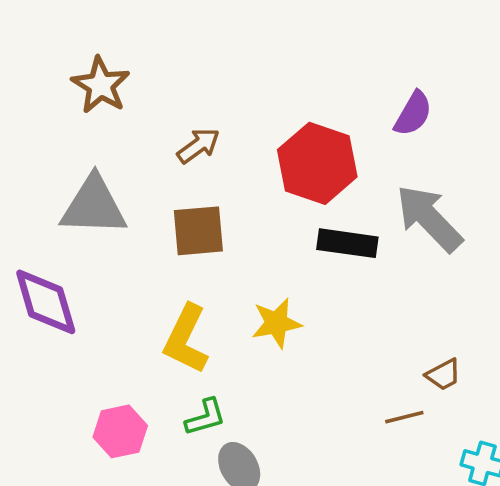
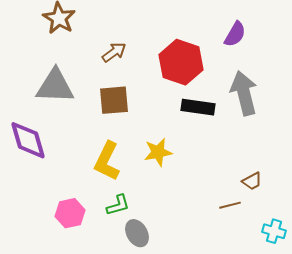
gray arrow: (429, 218) -> (244, 93), turned 30

